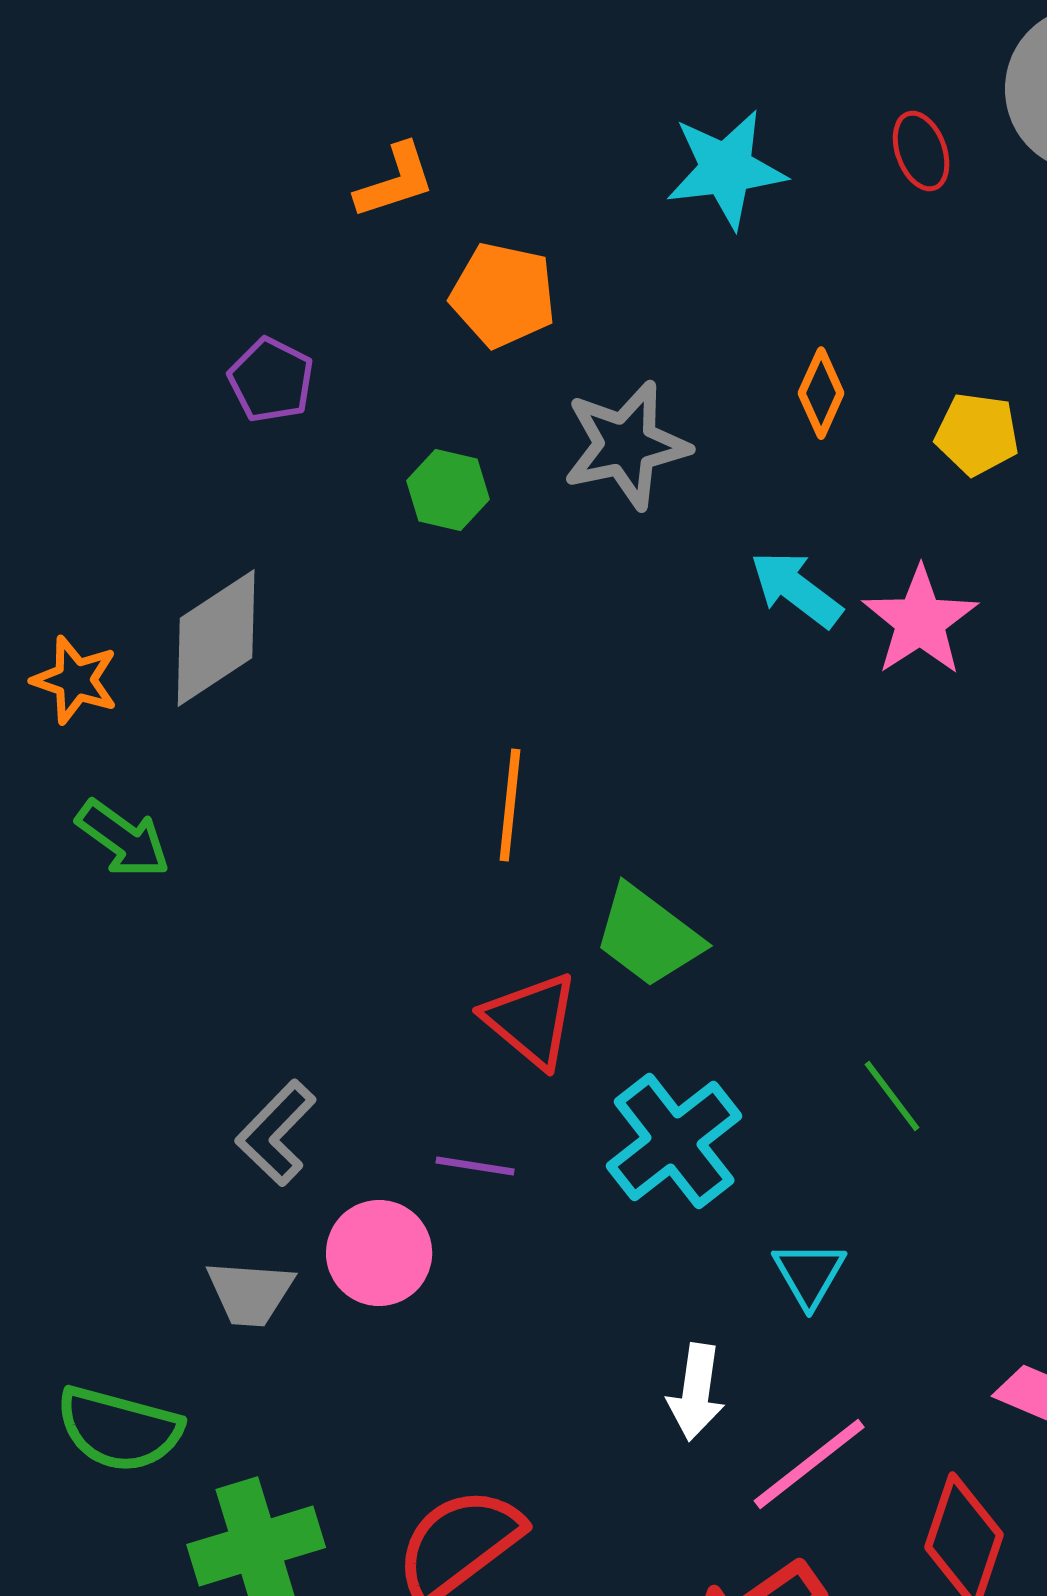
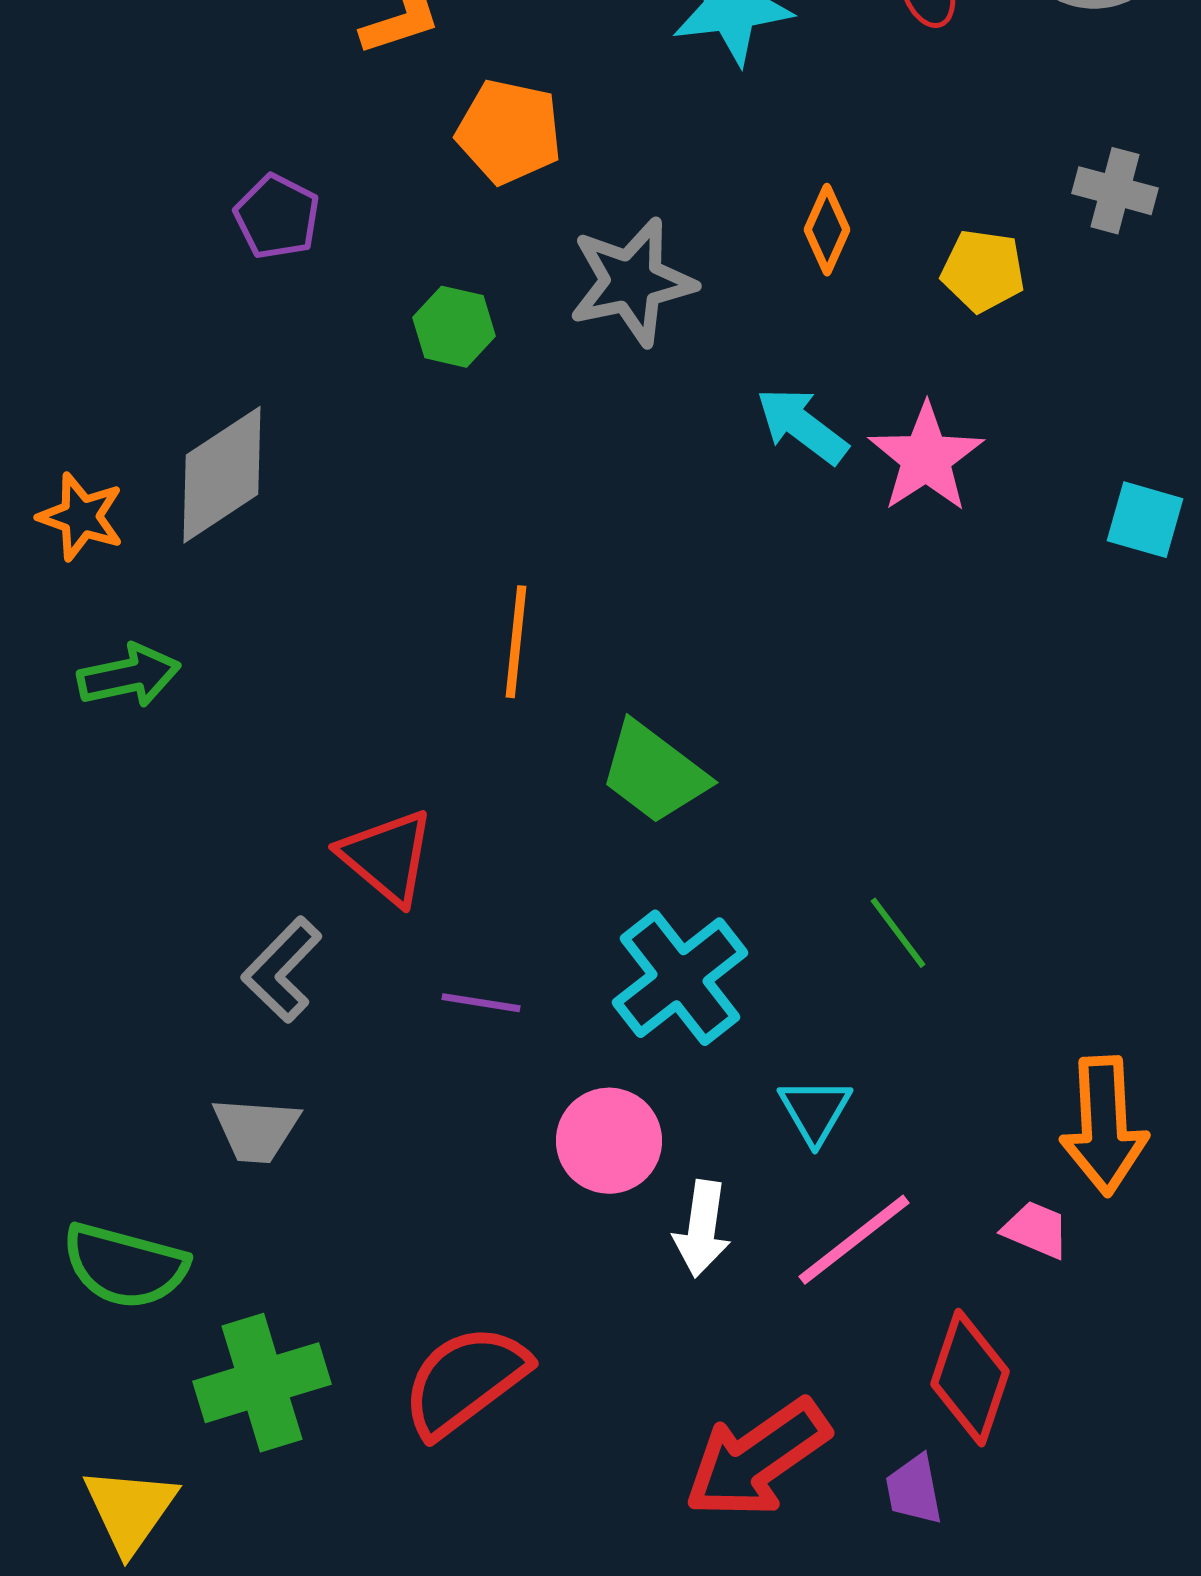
green arrow: (123, 839) -> (129, 676), turned -48
red triangle: (531, 1020) -> (387, 857), moved
pink circle: (379, 1253) -> (609, 1141), moved
pink line: (809, 1464) -> (854, 1240), moved

